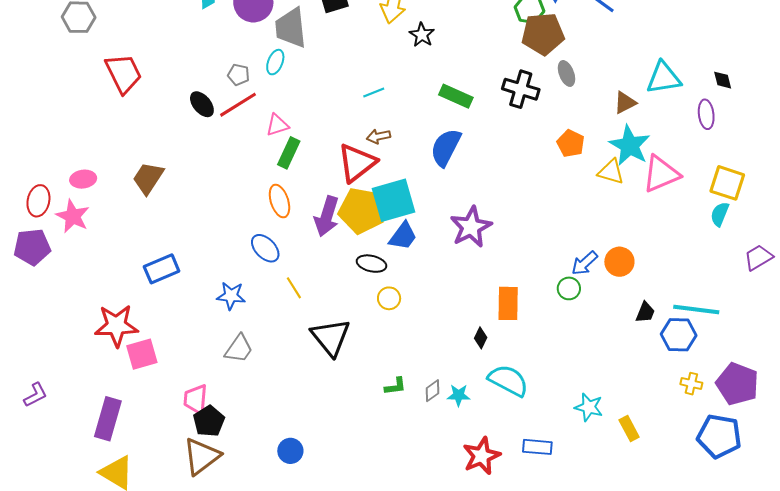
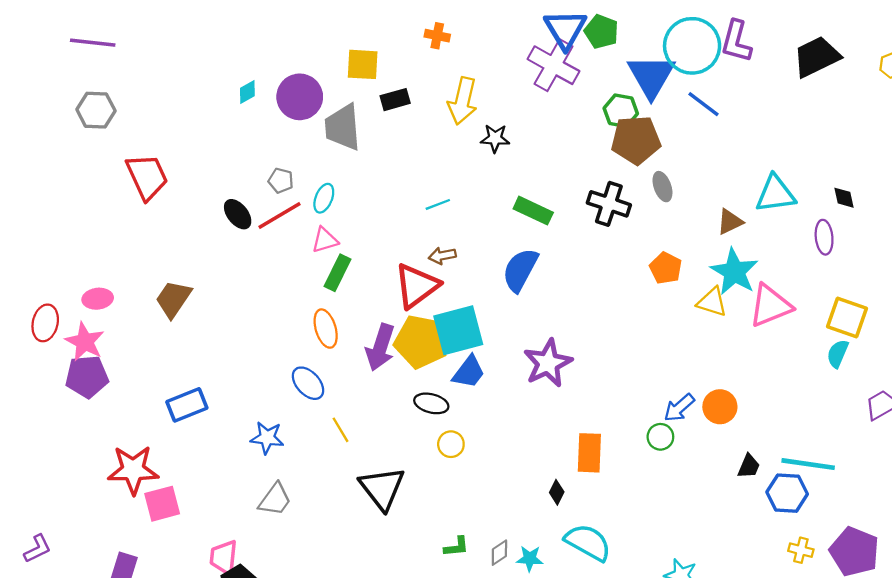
black star: (422, 35) -> (495, 138), turned -30
cyan ellipse: (275, 62) -> (324, 198), moved
purple pentagon: (32, 247) -> (87, 377), moved

